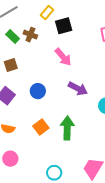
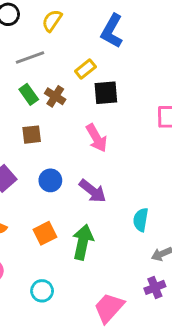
brown square: (11, 65) -> (32, 135), moved
purple arrow: (78, 89) -> (93, 191), moved
cyan circle: (54, 173) -> (42, 291), moved

